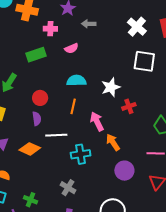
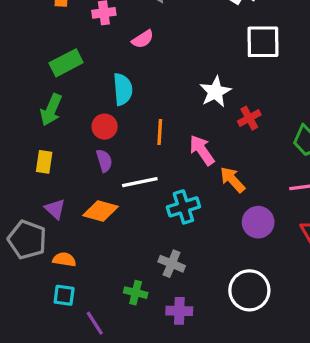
green rectangle: (36, 55) -> (66, 63), moved
cyan semicircle: (76, 81) -> (123, 89), moved, turned 96
green cross: (30, 200) -> (136, 293), moved

